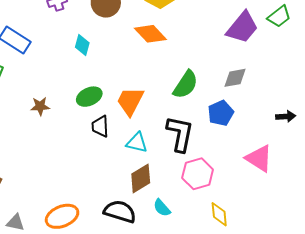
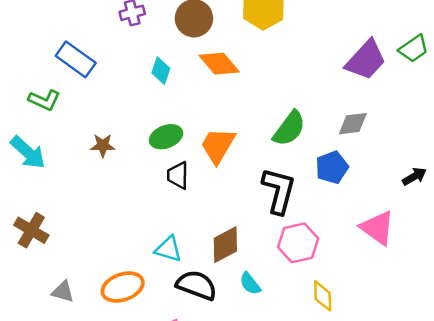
orange diamond: (150, 34) -> (219, 64), moved
black arrow: (286, 116) -> (414, 176), turned -30
cyan triangle: (137, 143) -> (168, 249), moved

